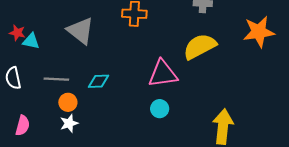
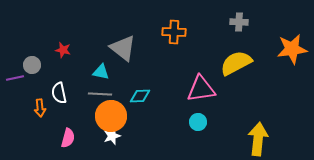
cyan triangle: (31, 41) -> (101, 72), moved
orange circle: (68, 102) -> (111, 116), size x1.8

